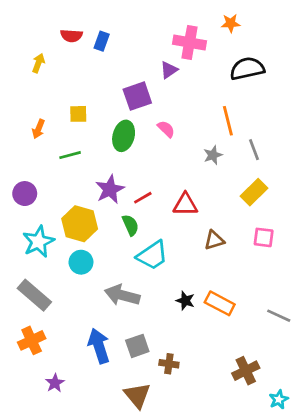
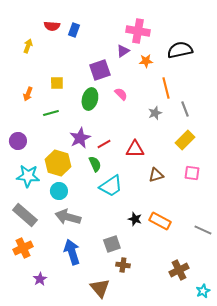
orange star: (231, 23) -> (146, 61), moved
cyan star: (38, 242) -> (28, 176), turned 30
gray arrow: (122, 295) -> (68, 217), moved
gray square: (137, 346) -> (112, 244), moved

